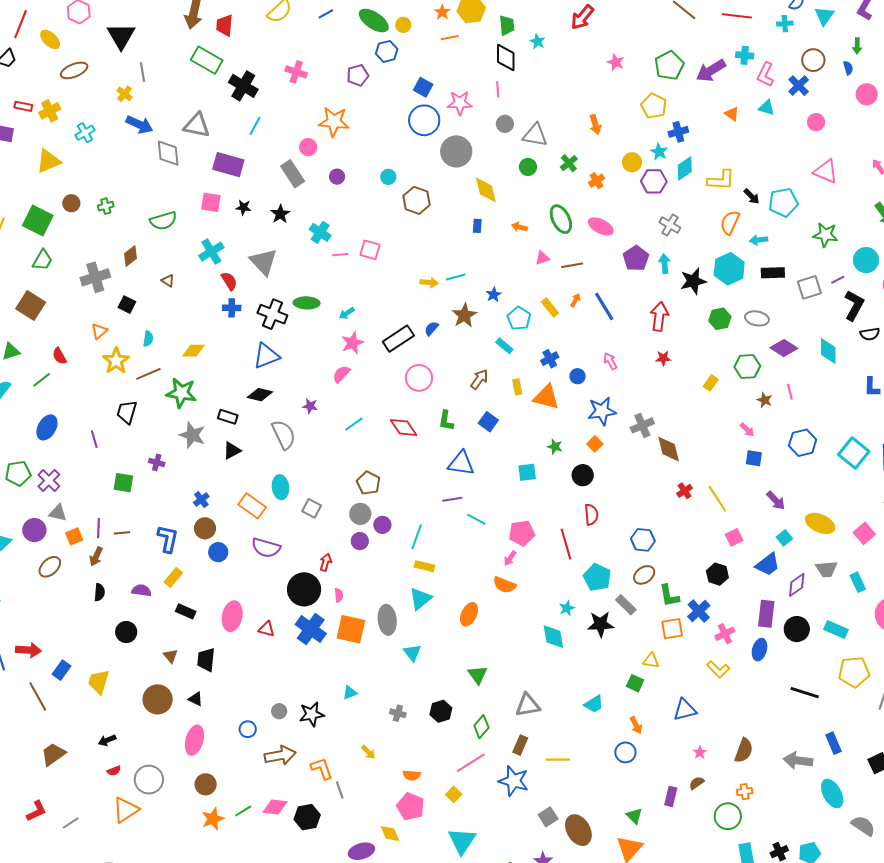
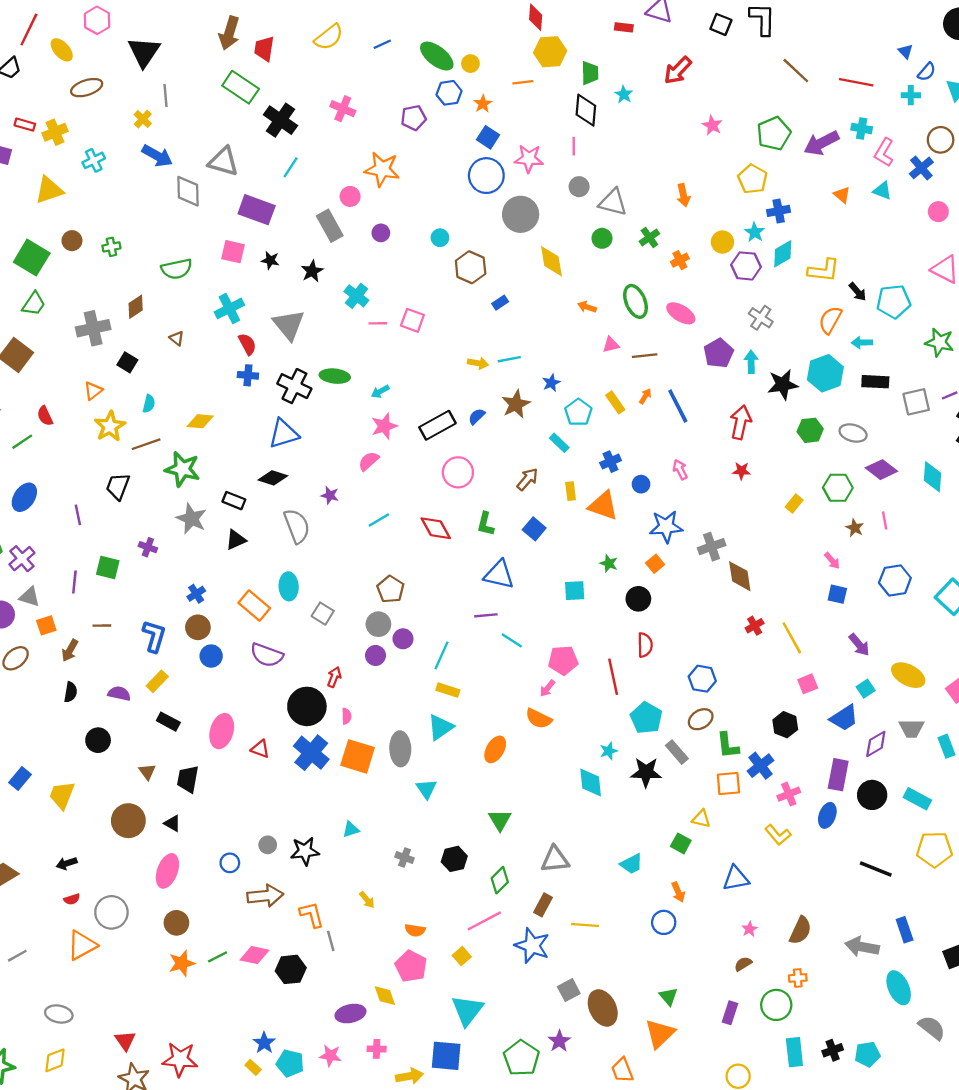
orange star: (442, 12) -> (483, 104), moved
blue rectangle: (477, 226) -> (500, 303), moved, turned 48
purple line: (98, 528) -> (74, 582), moved
purple rectangle: (671, 796) -> (730, 1013), moved

